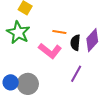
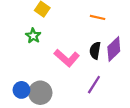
orange line: (59, 32) -> (98, 17), moved
green star: (18, 33) -> (33, 36), size x0.6

